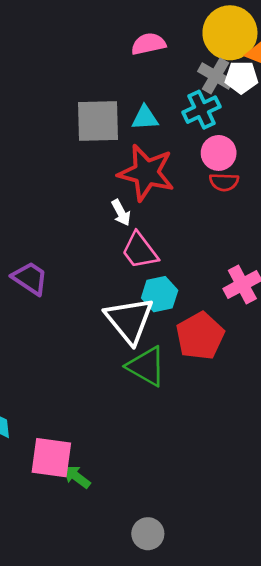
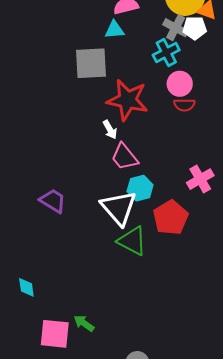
cyan triangle: (145, 118) -> (115, 30), moved
purple trapezoid: (30, 278) -> (53, 201), moved
pink square: (51, 458) -> (55, 334), moved

